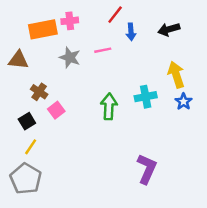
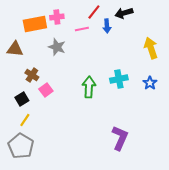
black arrow: (169, 29) -> (124, 13), moved
pink line: (103, 50) -> (82, 29), moved
yellow arrow: (176, 75) -> (151, 48), moved

